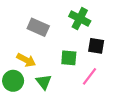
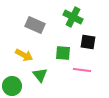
pink line: (90, 76) -> (82, 70), turned 60
green circle: (13, 81) -> (12, 86), moved

